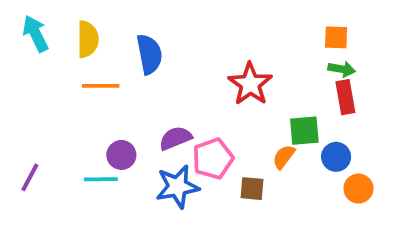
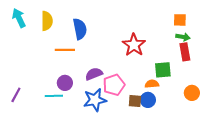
orange line: (101, 86) -> (65, 50), moved
orange semicircle: (284, 157) -> (152, 84), turned 48
blue circle: (336, 157) -> (148, 100), moved
orange circle: (358, 189) -> (192, 93), moved

